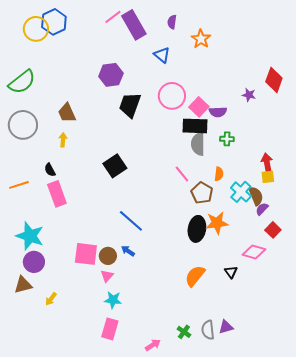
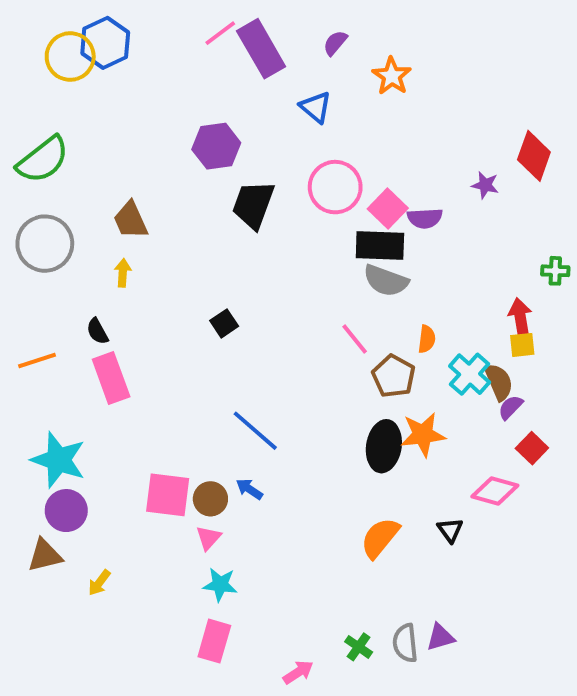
purple semicircle: (172, 22) -> (335, 43), turned 32
green cross: (227, 139) -> (555, 271), moved
gray semicircle: (198, 144) -> (386, 281), turned -70
black square: (115, 166) -> (224, 323), size x0.6

